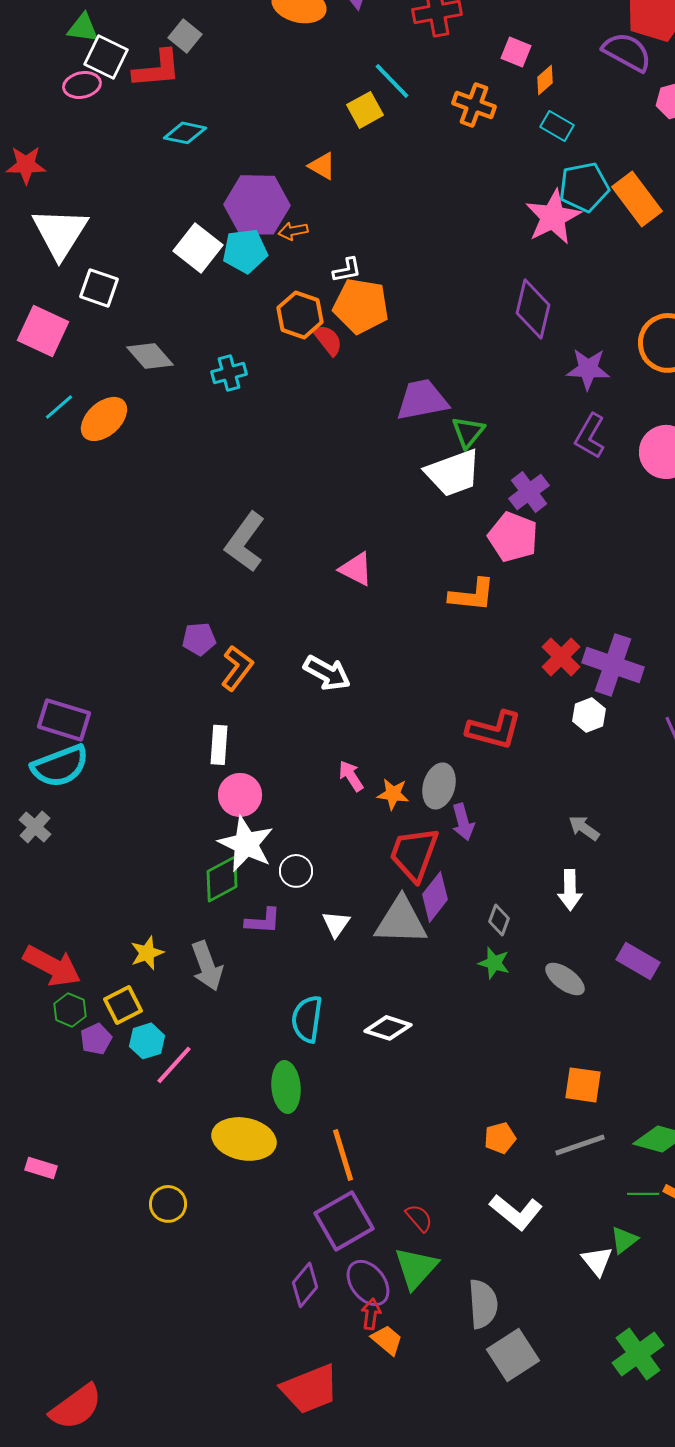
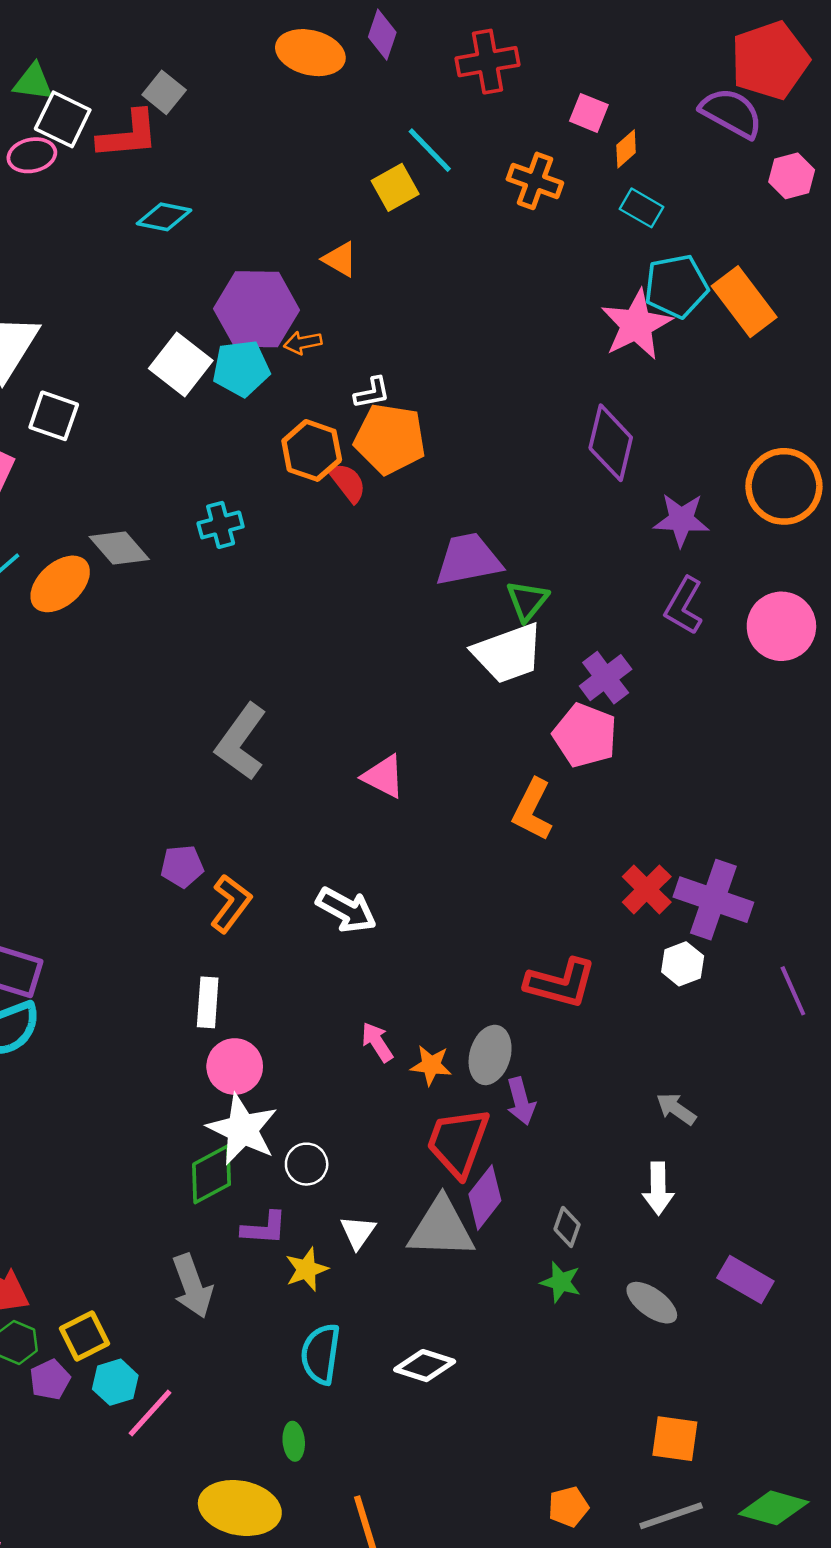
gray diamond: (150, 356) -> (119, 548), moved
orange L-shape: (472, 595) -> (532, 810), turned 111
yellow star: (147, 953) -> (307, 1269), moved
green ellipse: (286, 1087) -> (294, 1441), size x0.6

